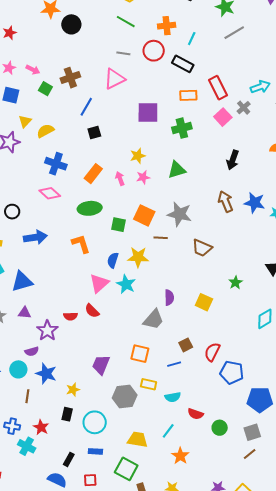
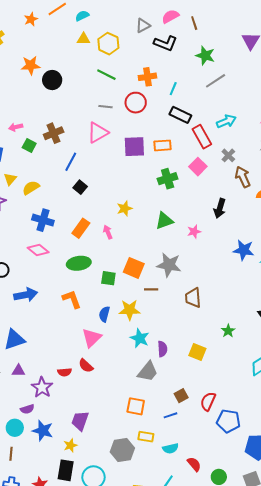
black rectangle: (183, 64) -> (180, 115), moved
pink arrow: (33, 70) -> (16, 127), turned 144
cyan arrow: (260, 87) -> (226, 121), moved
orange rectangle: (188, 95) -> (162, 145), moved
purple square: (148, 112) -> (134, 147), moved
pink square: (223, 117) -> (198, 167), moved
black square: (94, 132) -> (80, 187), turned -32
pink star: (143, 177) -> (194, 232), moved
brown arrow: (226, 202) -> (243, 177), moved
brown trapezoid: (202, 248) -> (193, 298), turned 65
cyan star: (126, 284) -> (140, 338), moved
purple trapezoid: (101, 365) -> (80, 421), moved
brown line: (27, 396) -> (11, 454), moved
black rectangle: (67, 414) -> (66, 470), size x1.5
red semicircle: (196, 414) -> (194, 464), turned -147

